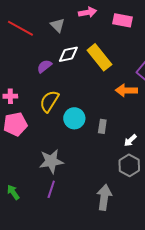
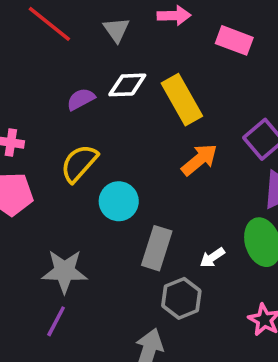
orange arrow: (126, 90) -> (199, 160), moved, turned 130
gray rectangle: (102, 126) -> (157, 248), moved, size x1.6
gray hexagon: (129, 165) -> (181, 298), moved

